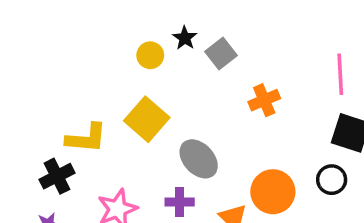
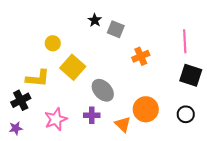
gray square: (221, 54) -> (116, 29), turned -30
yellow circle: (150, 55) -> (53, 43), moved
black circle: (332, 180) -> (186, 114), moved

